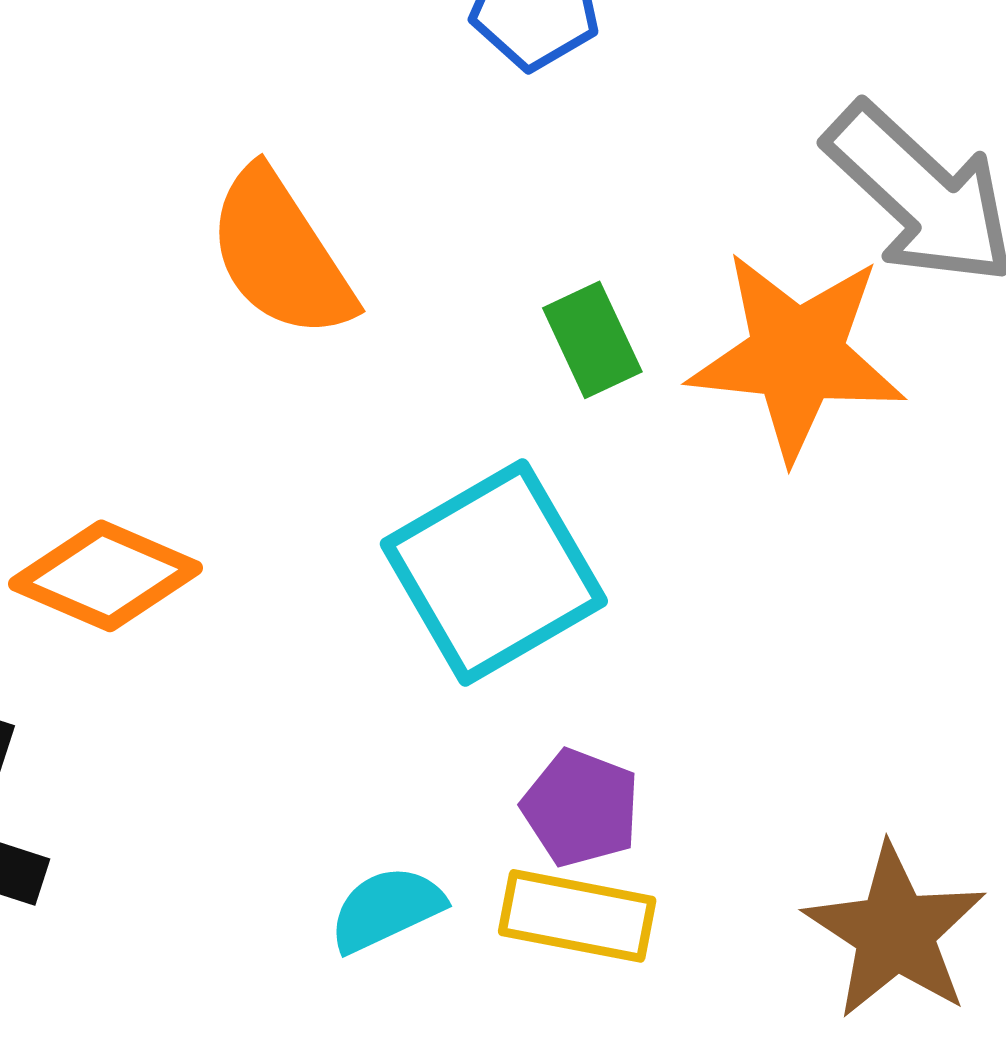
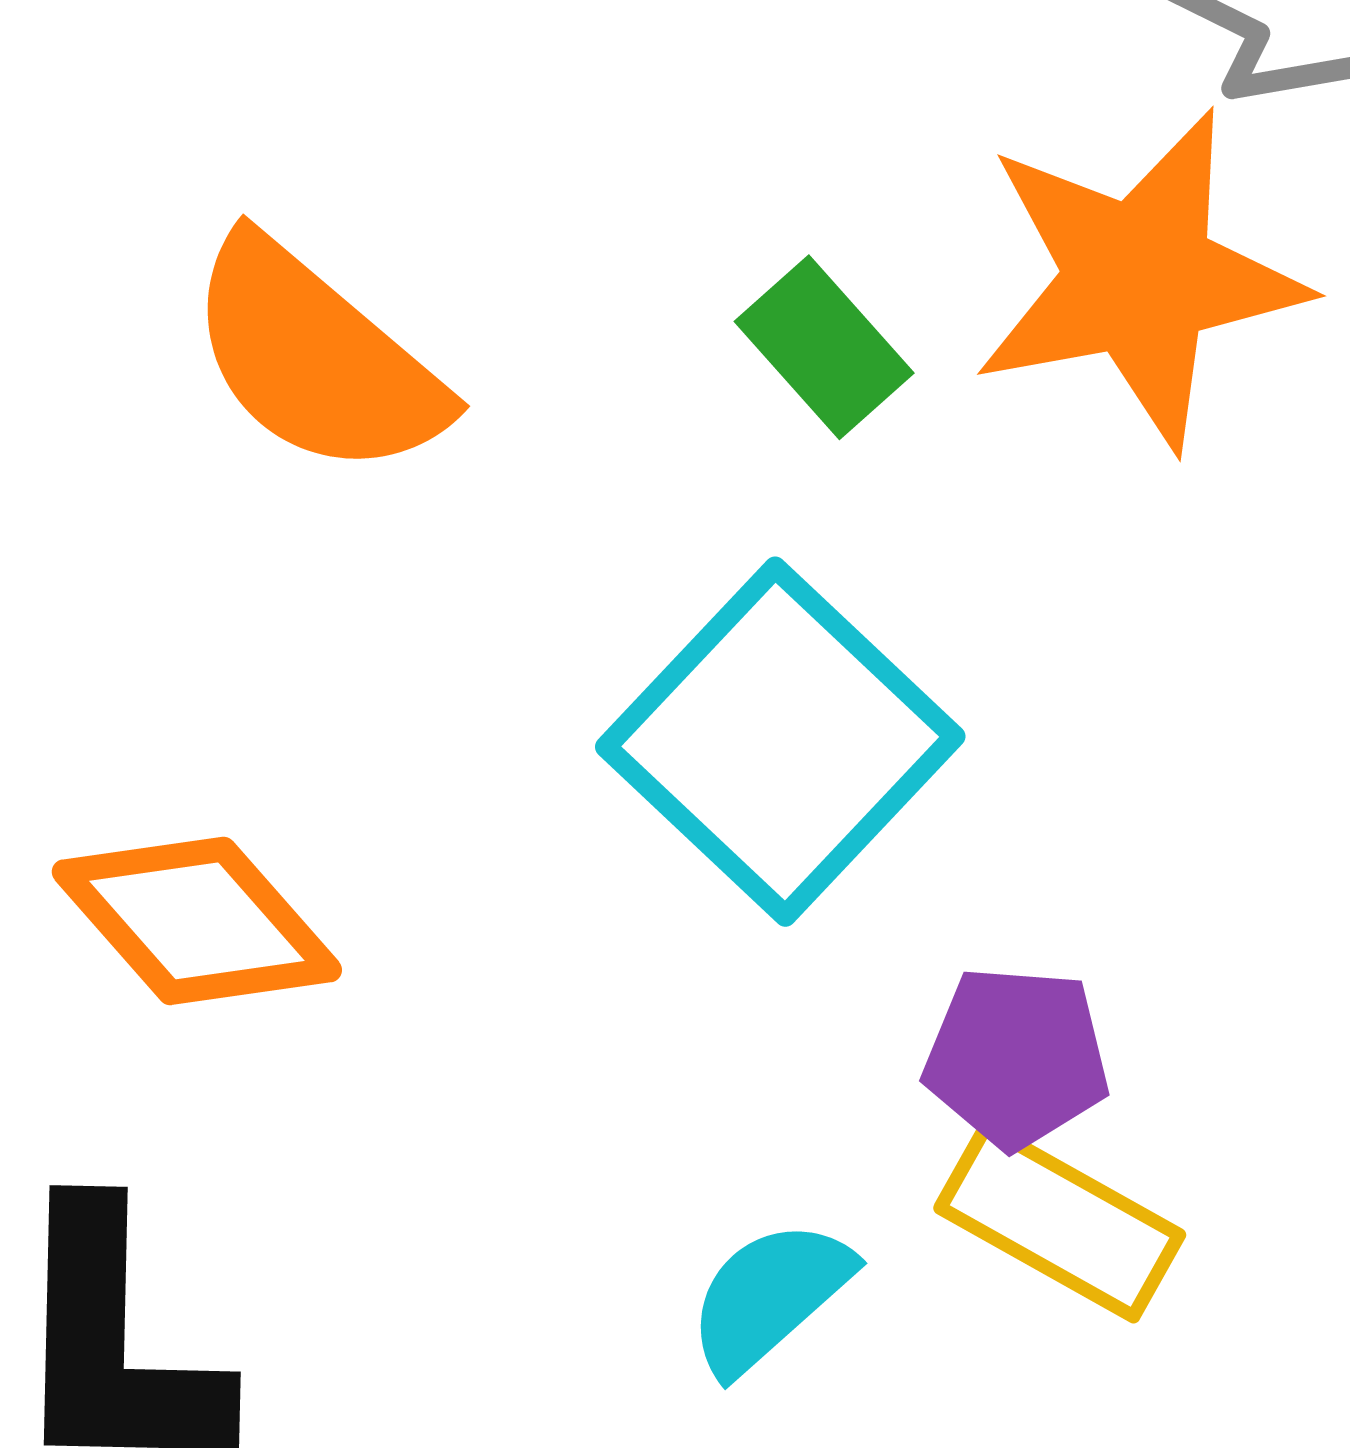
orange diamond: (106, 576) -> (197, 921), turned 42
yellow rectangle: (577, 916) -> (1060, 1221), turned 35

